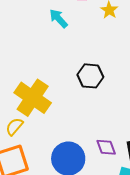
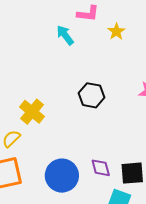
yellow cross: (33, 98) -> (32, 112), size x0.7

